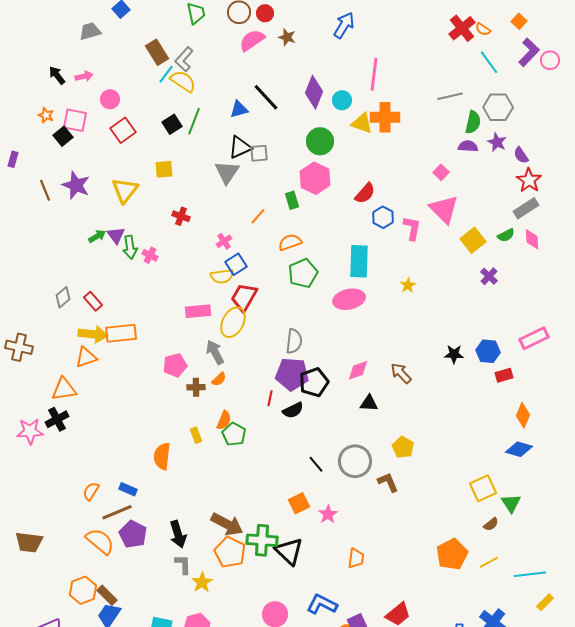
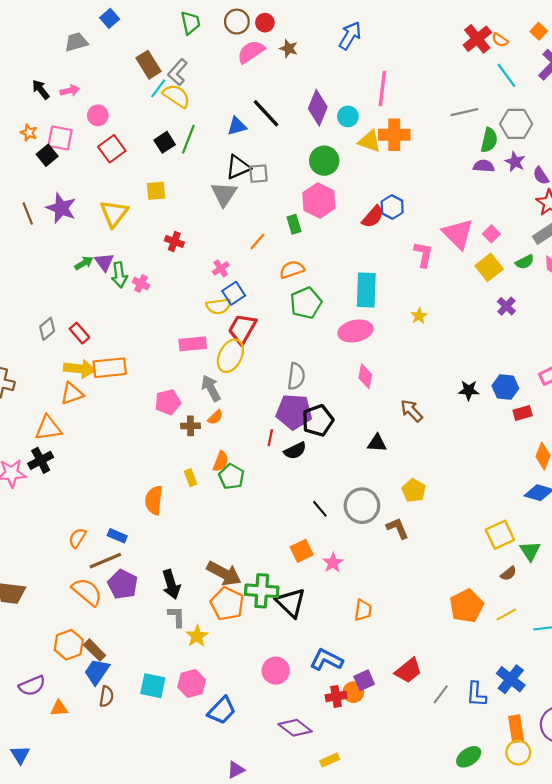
pink square: (441, 172) -> (491, 234), moved
blue hexagon: (383, 217) -> (392, 207), moved
pink diamond: (358, 370) -> (365, 376), moved, turned -60

